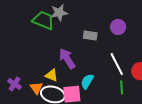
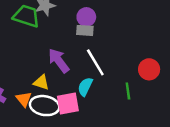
purple circle: (118, 27) -> (86, 17), moved
white line: (117, 64) -> (95, 62), moved

